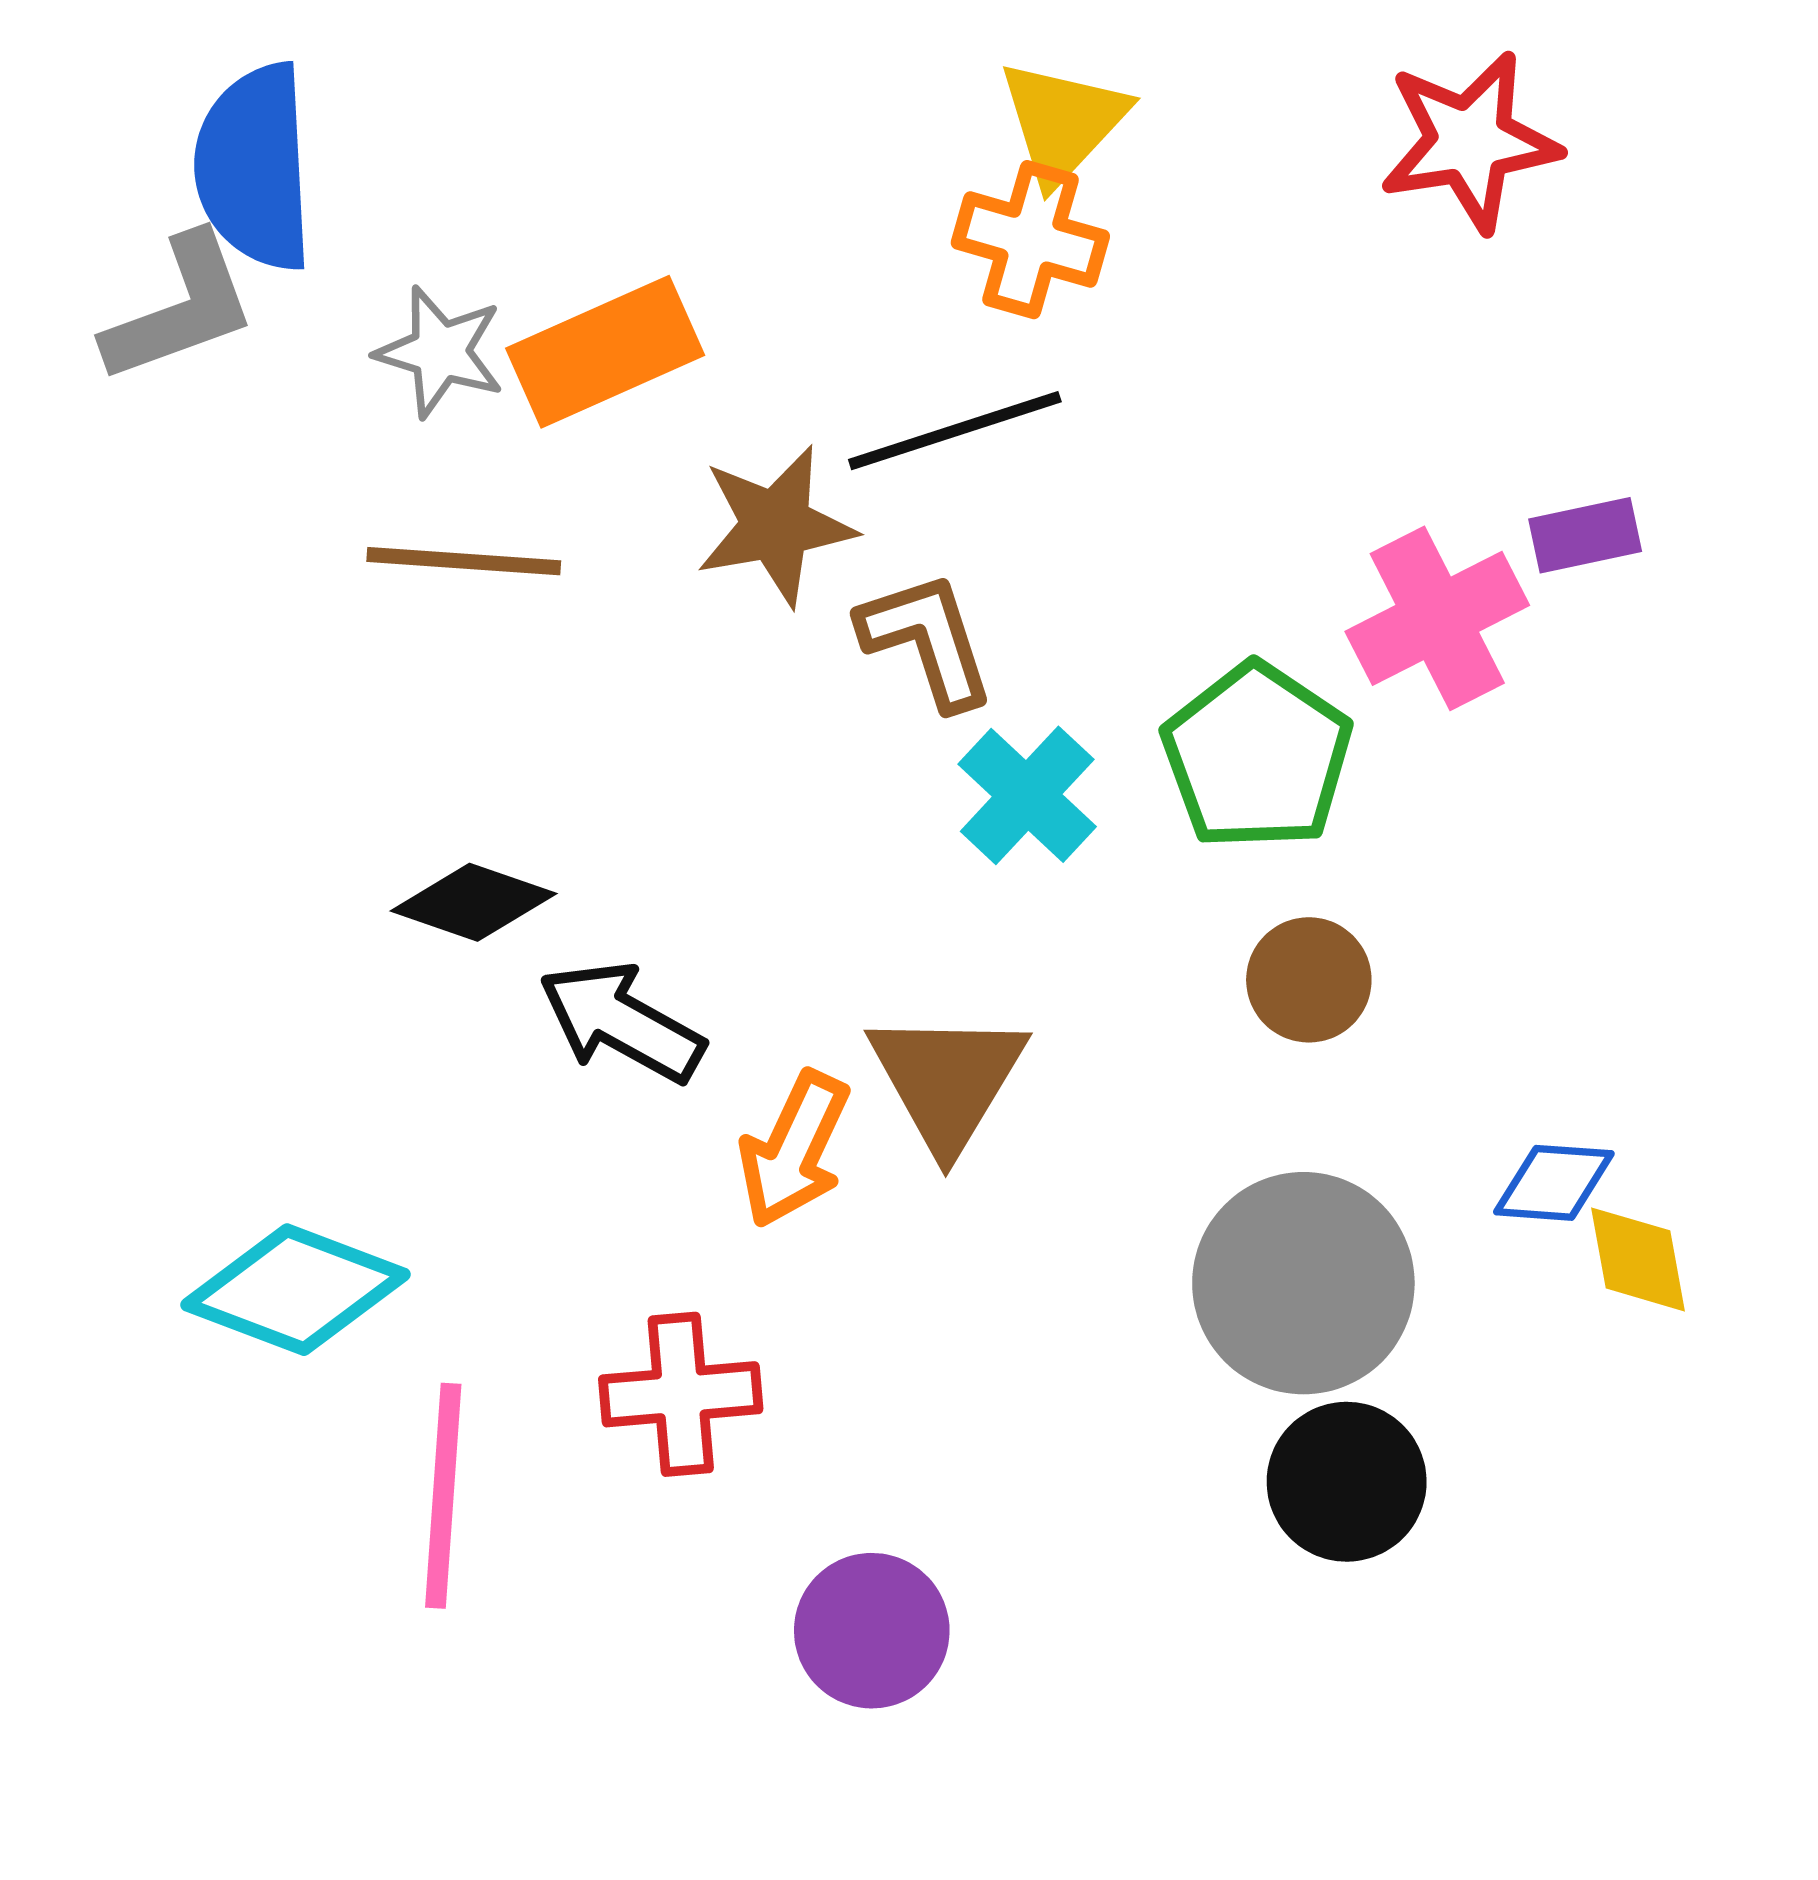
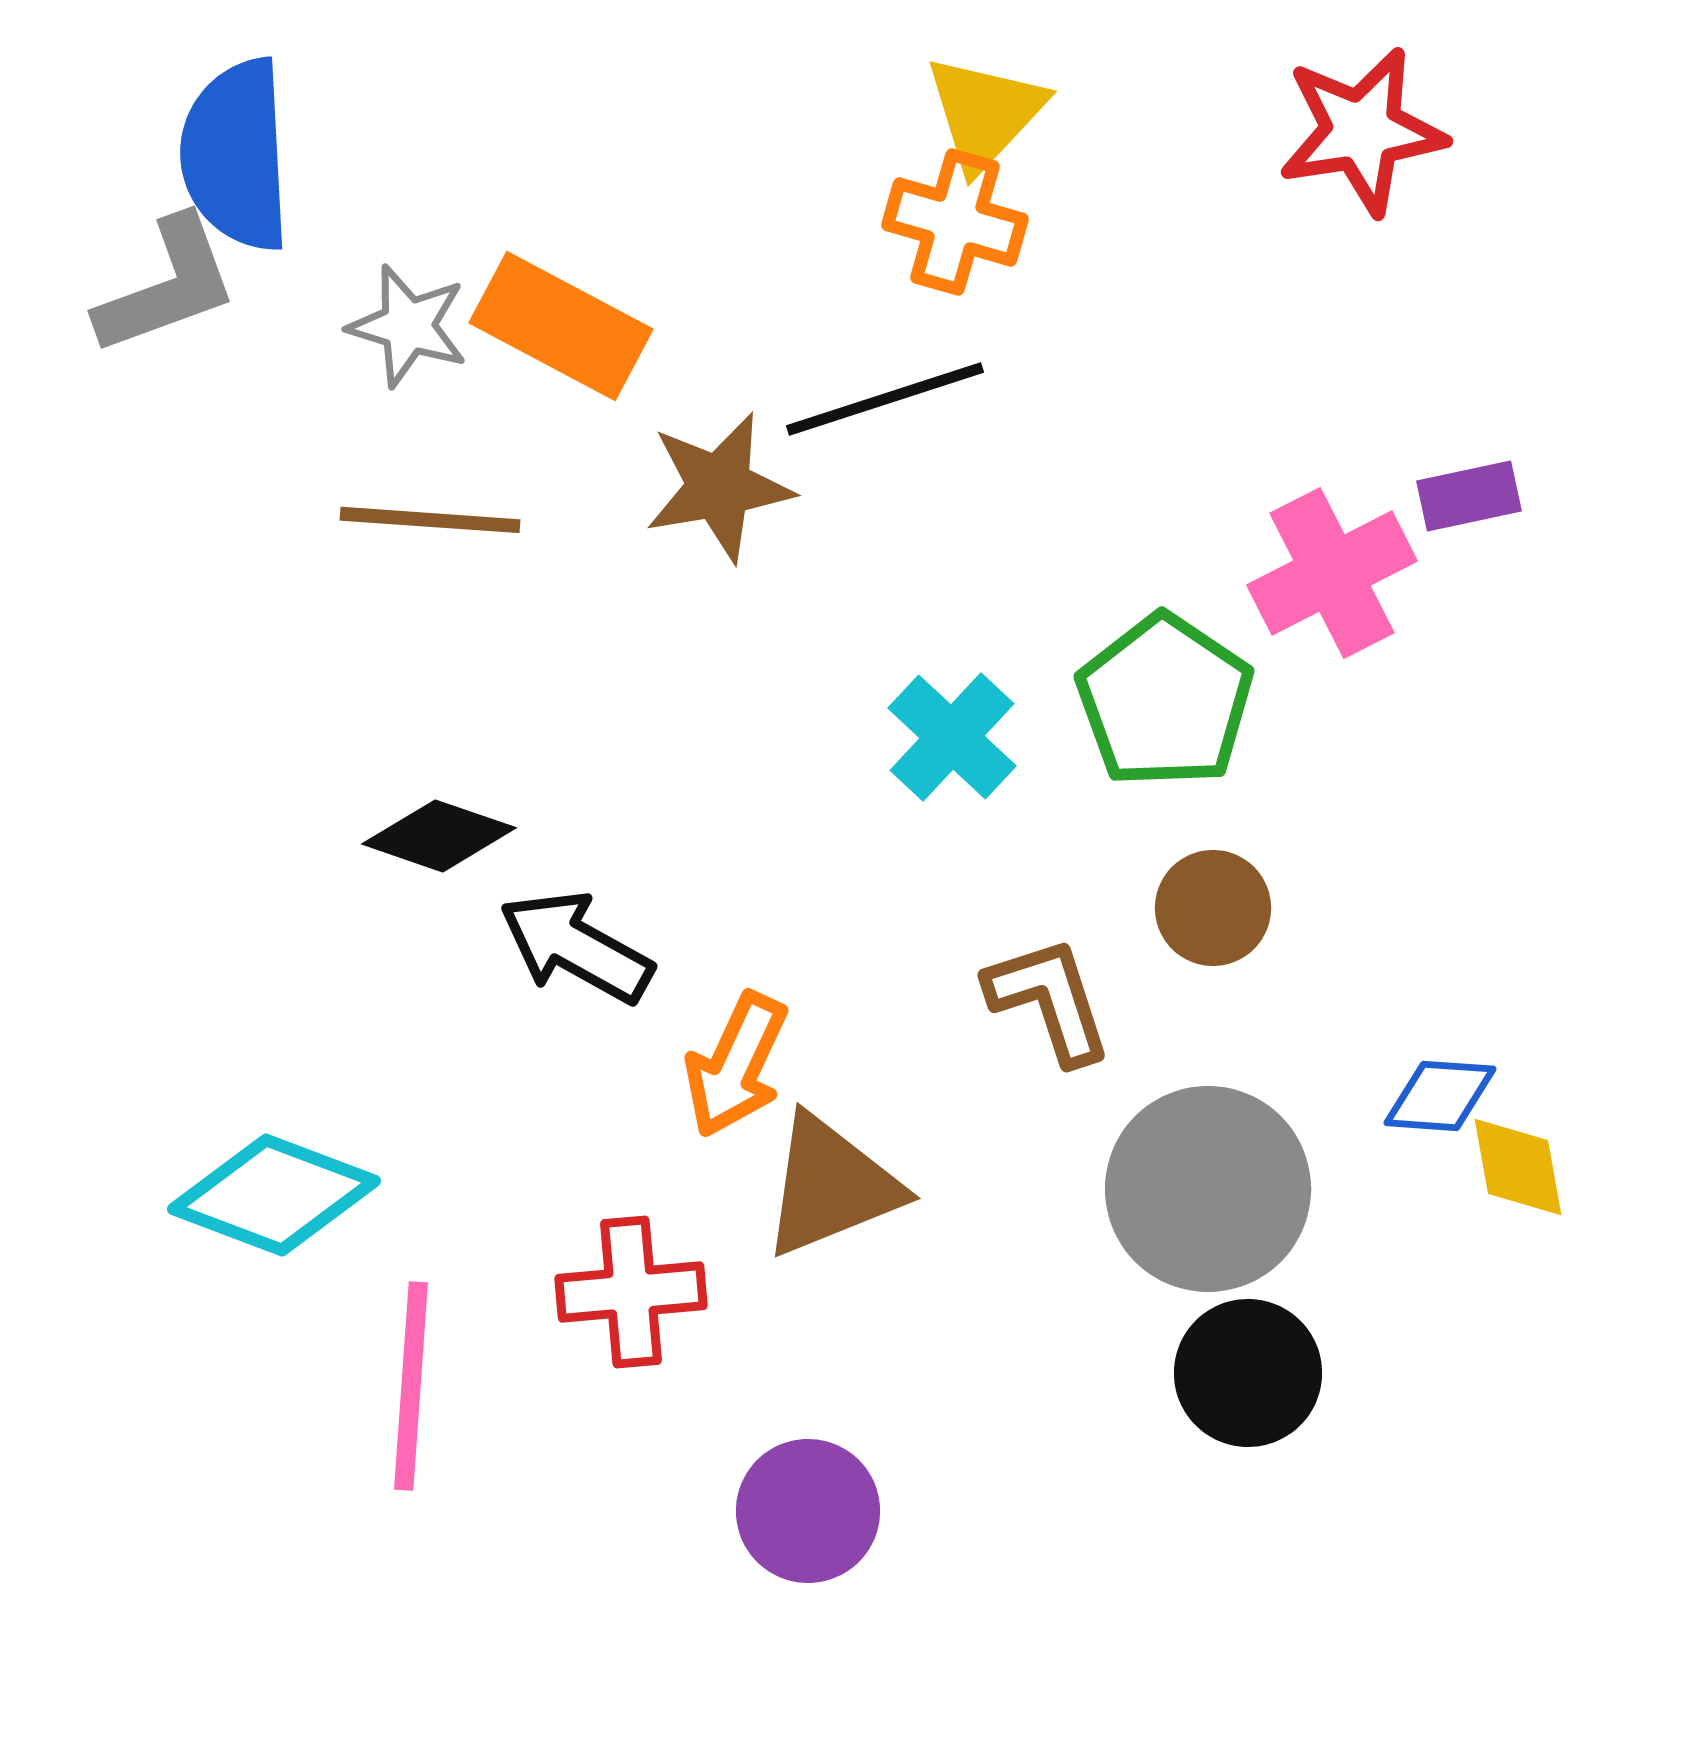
orange rectangle: (605, 352) -> (561, 326), turned 52
brown L-shape: (927, 640) -> (1049, 1000), moved
brown triangle: (947, 1080) -> (831, 1186), moved, turned 37

